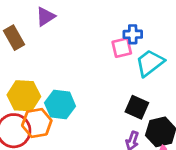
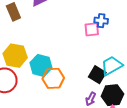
cyan trapezoid: (150, 63) -> (112, 66), moved
orange hexagon: (37, 123) -> (53, 78), moved

